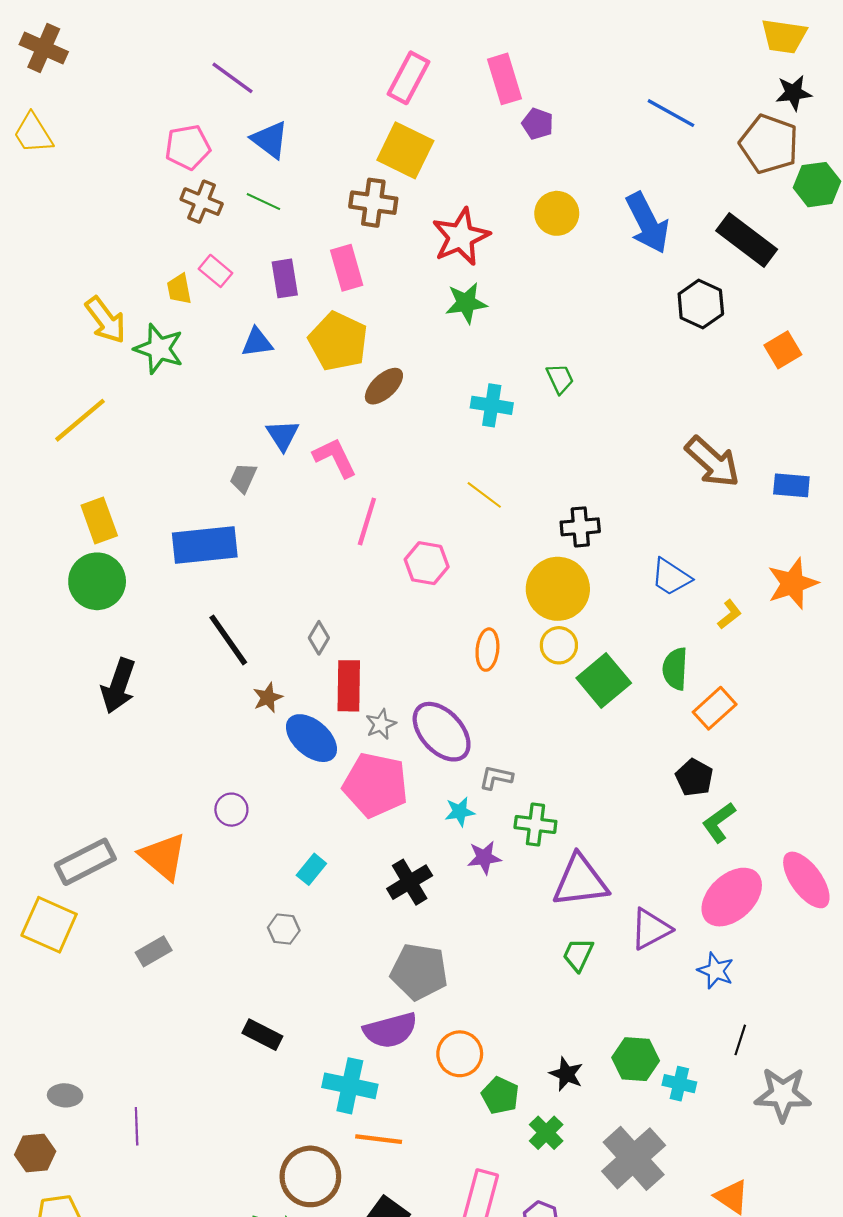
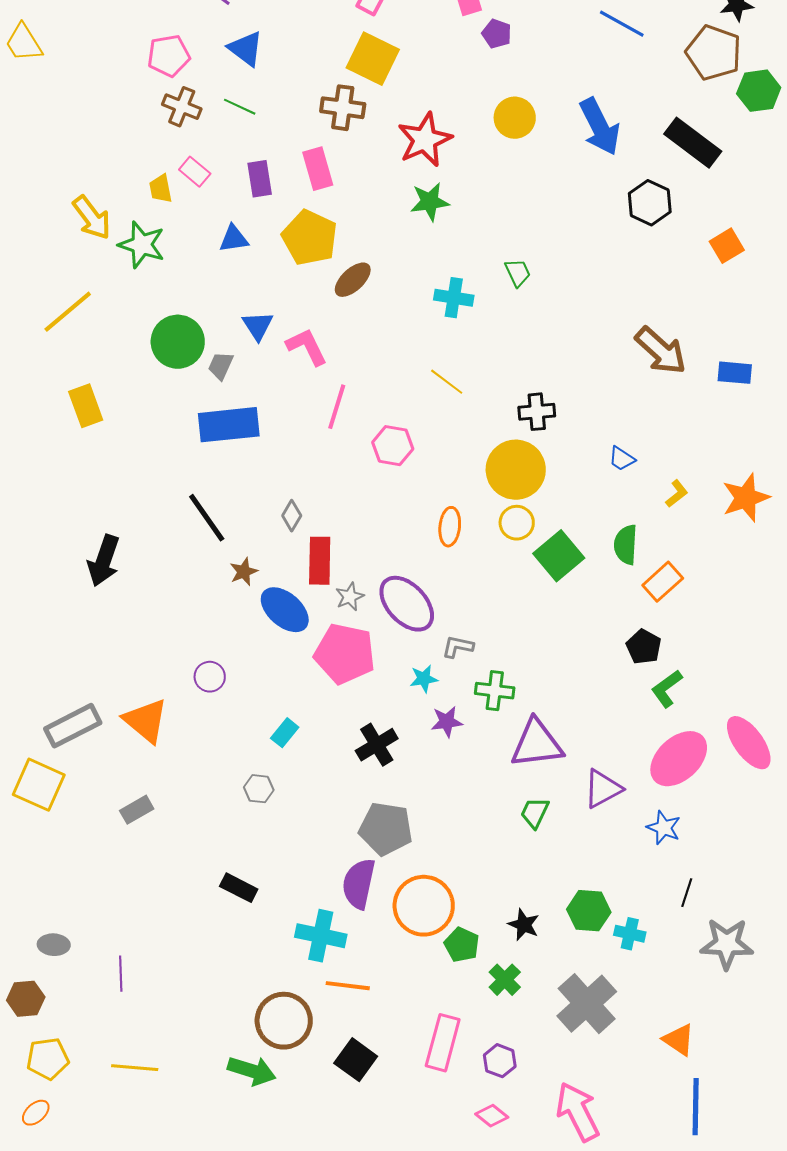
blue rectangle: (205, 545) -> (229, 425), moved
blue trapezoid: (671, 577) -> (622, 459), size x0.7
green circle: (97, 581) -> (178, 342), moved
orange star: (792, 583) -> (746, 498), moved
purple semicircle: (390, 1030) -> (359, 884), turned 117
orange circle: (460, 1054) -> (424, 906), size x1.4

